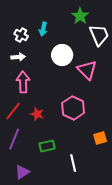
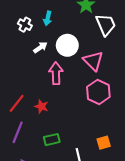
white arrow: (18, 57) -> (40, 47), moved, turned -32
pink arrow: (23, 82) -> (56, 73), moved
pink hexagon: (73, 108) -> (98, 92), moved
orange square: (100, 138) -> (104, 143), moved

